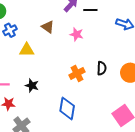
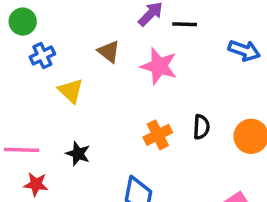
pink star: (77, 34) -> (159, 66), size x1.5
yellow triangle: (27, 50) -> (71, 91), turned 42

